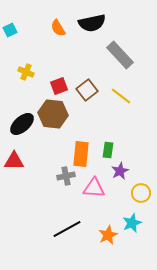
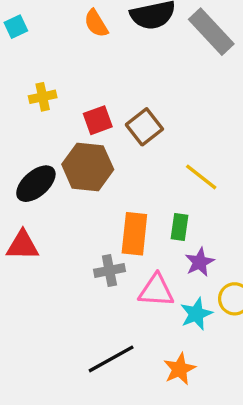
gray rectangle: (120, 55) -> (211, 32), moved
yellow cross: (26, 72) -> (43, 97), turned -35
yellow line: (121, 96) -> (201, 177), moved
cyan star: (132, 223) -> (196, 314), moved

